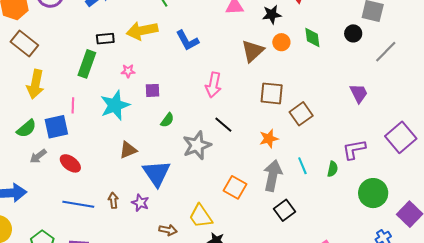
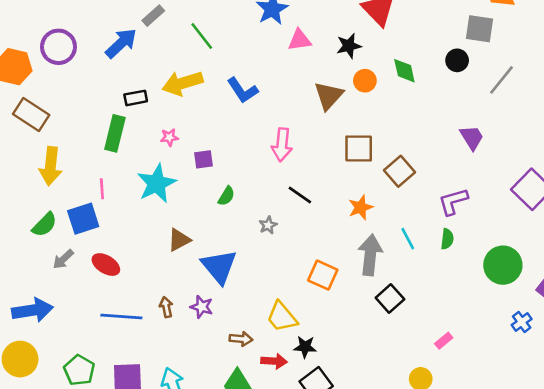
gray star: (197, 145) -> (268, 225), size x0.5
purple L-shape: (354, 149) -> (453, 201), moved

